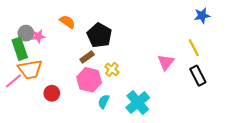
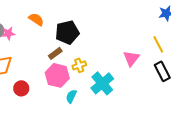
black pentagon: (99, 35) -> (67, 32), turned 30
yellow cross: (112, 69) -> (79, 65), turned 32
cyan cross: (138, 103) -> (102, 83), moved

